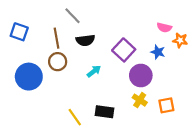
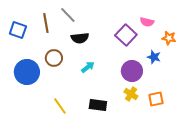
pink semicircle: (164, 28) -> (147, 22), moved
brown line: (57, 38) -> (46, 23), moved
purple square: (124, 50) -> (126, 35), moved
blue star: (158, 52) -> (154, 57), moved
yellow line: (75, 117) -> (60, 106), moved

